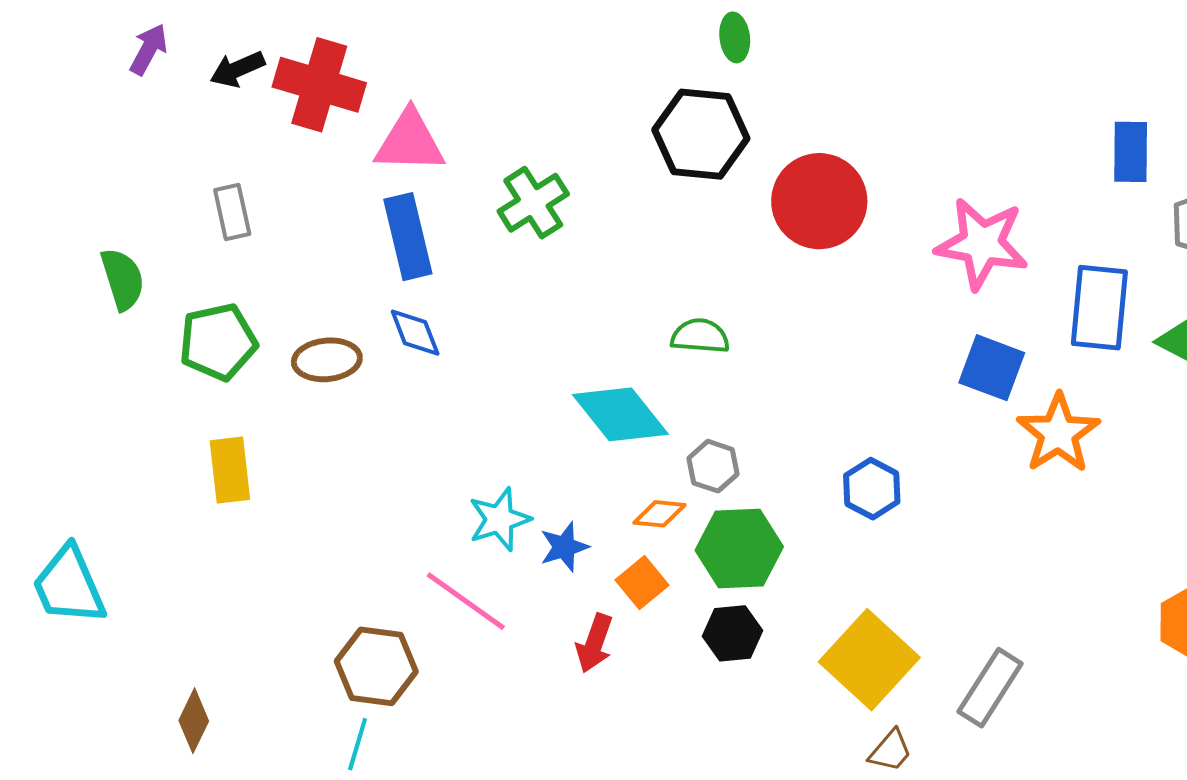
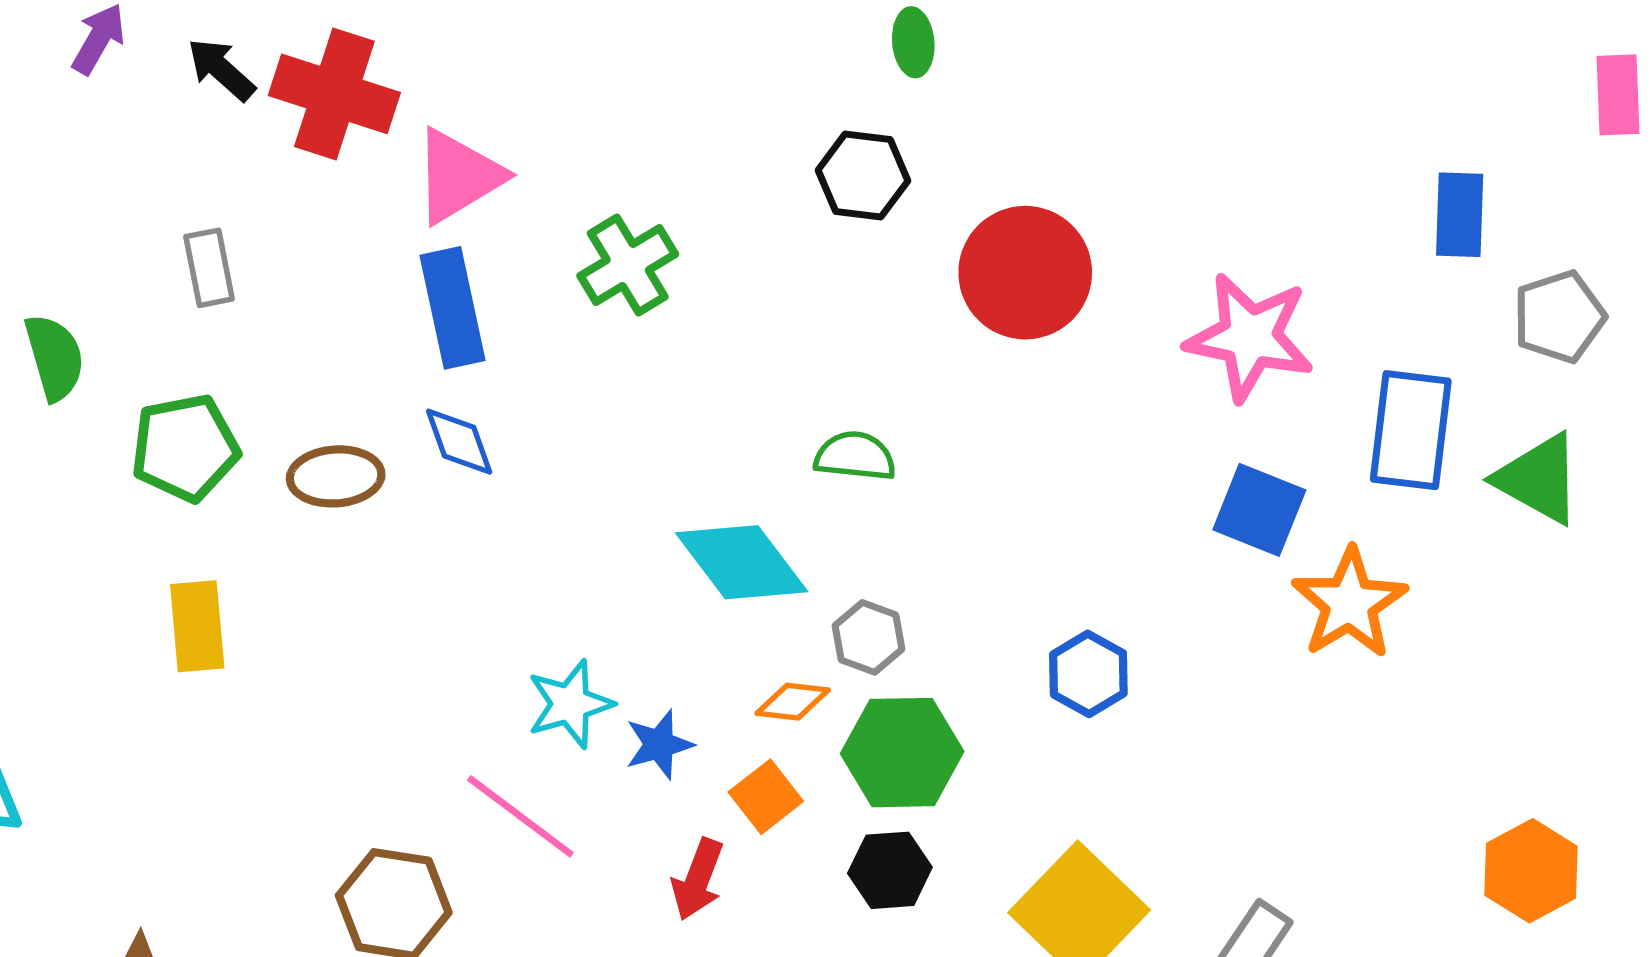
black arrow: (237, 69) -> (221, 69), turned 64
black hexagon: (701, 134) -> (863, 175), size x0.7
pink triangle: (410, 142) -> (458, 176), turned -34

